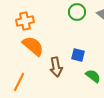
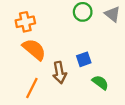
blue square: (78, 55) -> (84, 59), turned -32
orange line: (19, 82) -> (32, 88), moved

